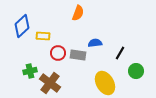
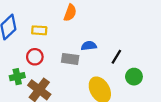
yellow rectangle: (43, 36) -> (39, 30), moved
red circle: (58, 53) -> (35, 57), moved

